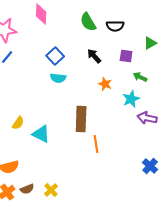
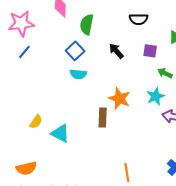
green semicircle: (88, 22) -> (87, 24), moved, turned 42
orange star: (105, 84) -> (119, 98), moved, size x1.5
brown rectangle: (81, 119) -> (103, 118), size x0.7
orange line: (96, 144) -> (127, 172), moved

